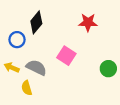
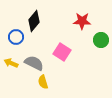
green circle: (108, 69) -> (101, 40), moved
yellow semicircle: (27, 88) -> (43, 82), moved

